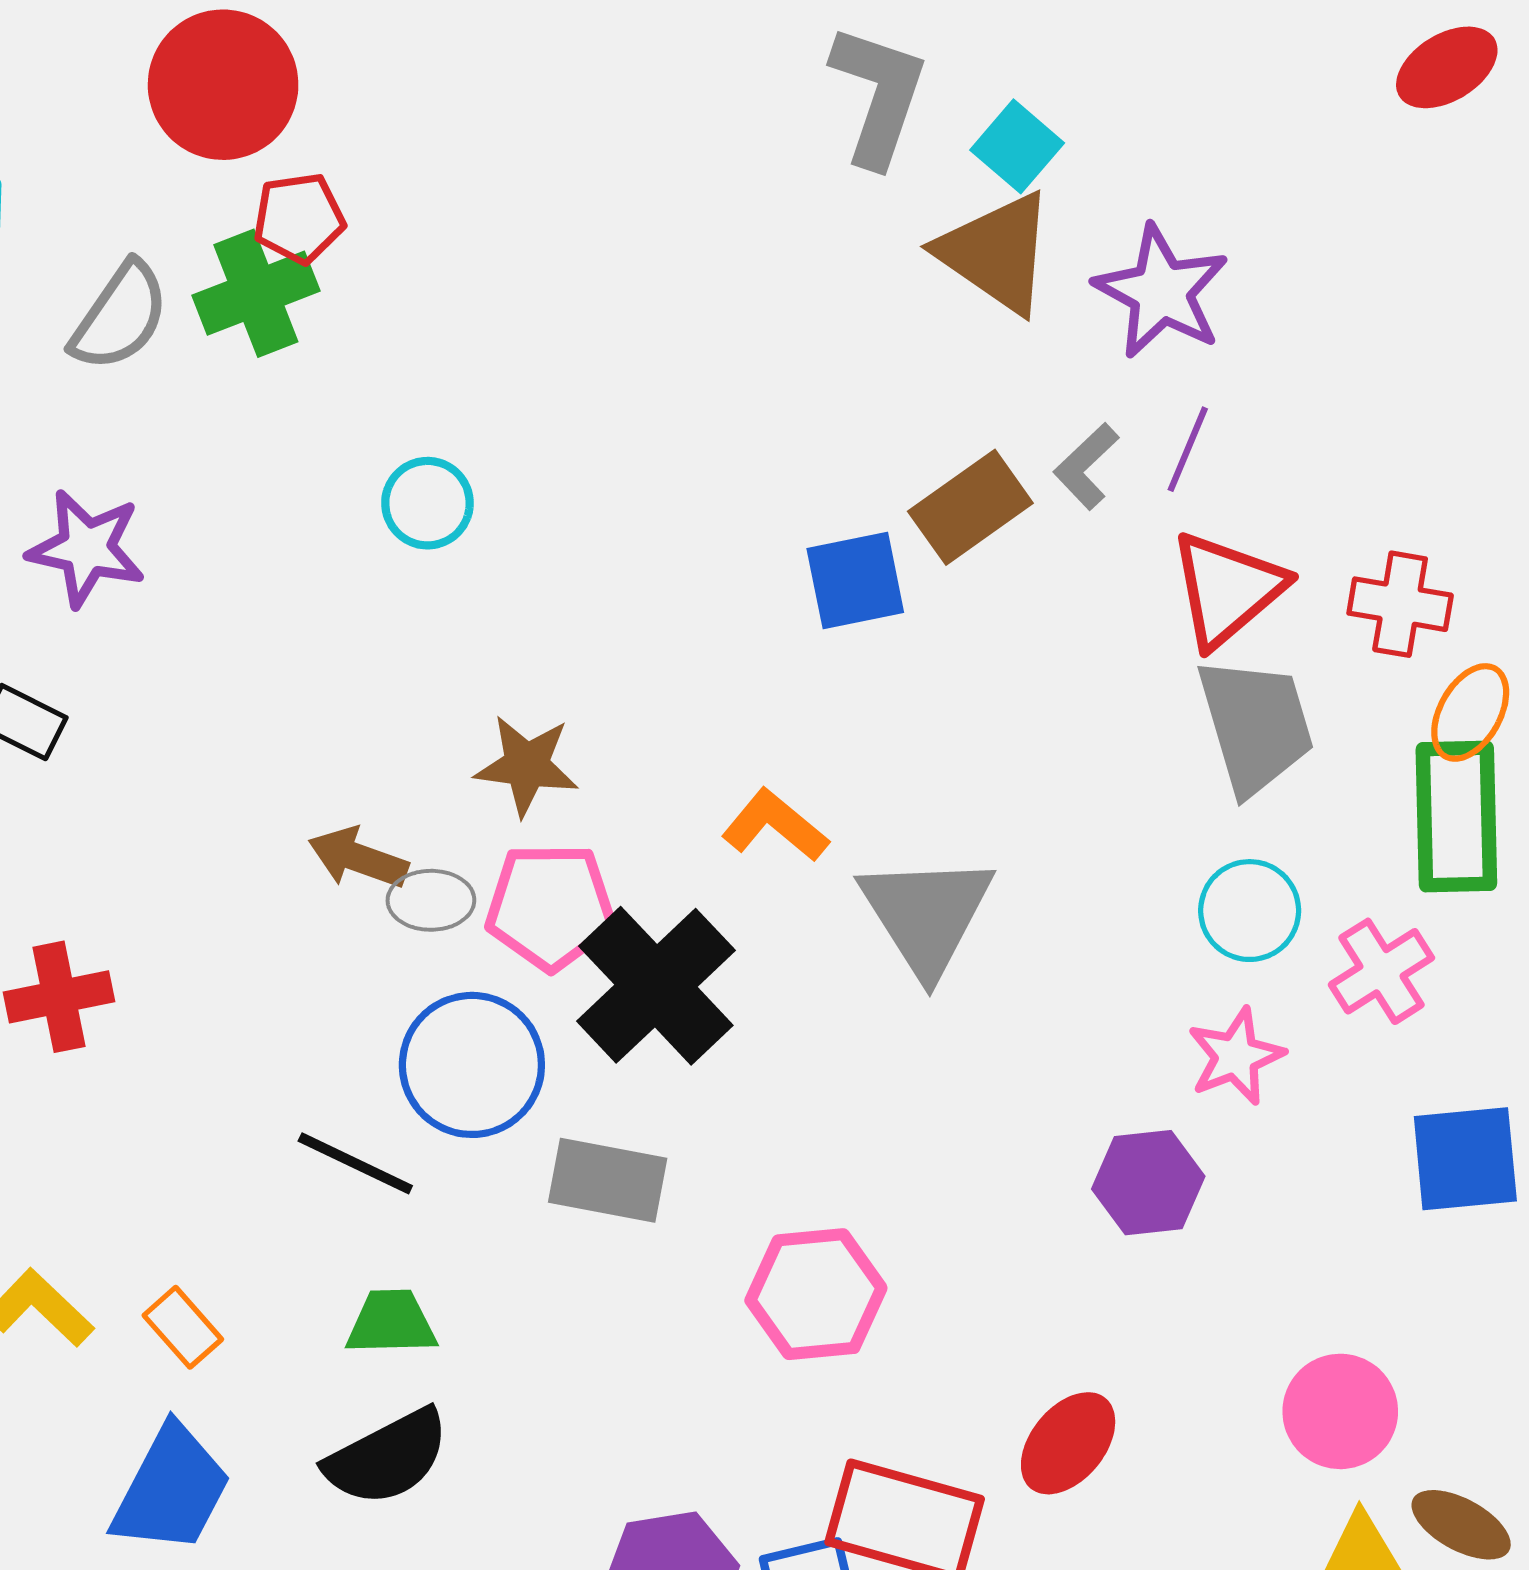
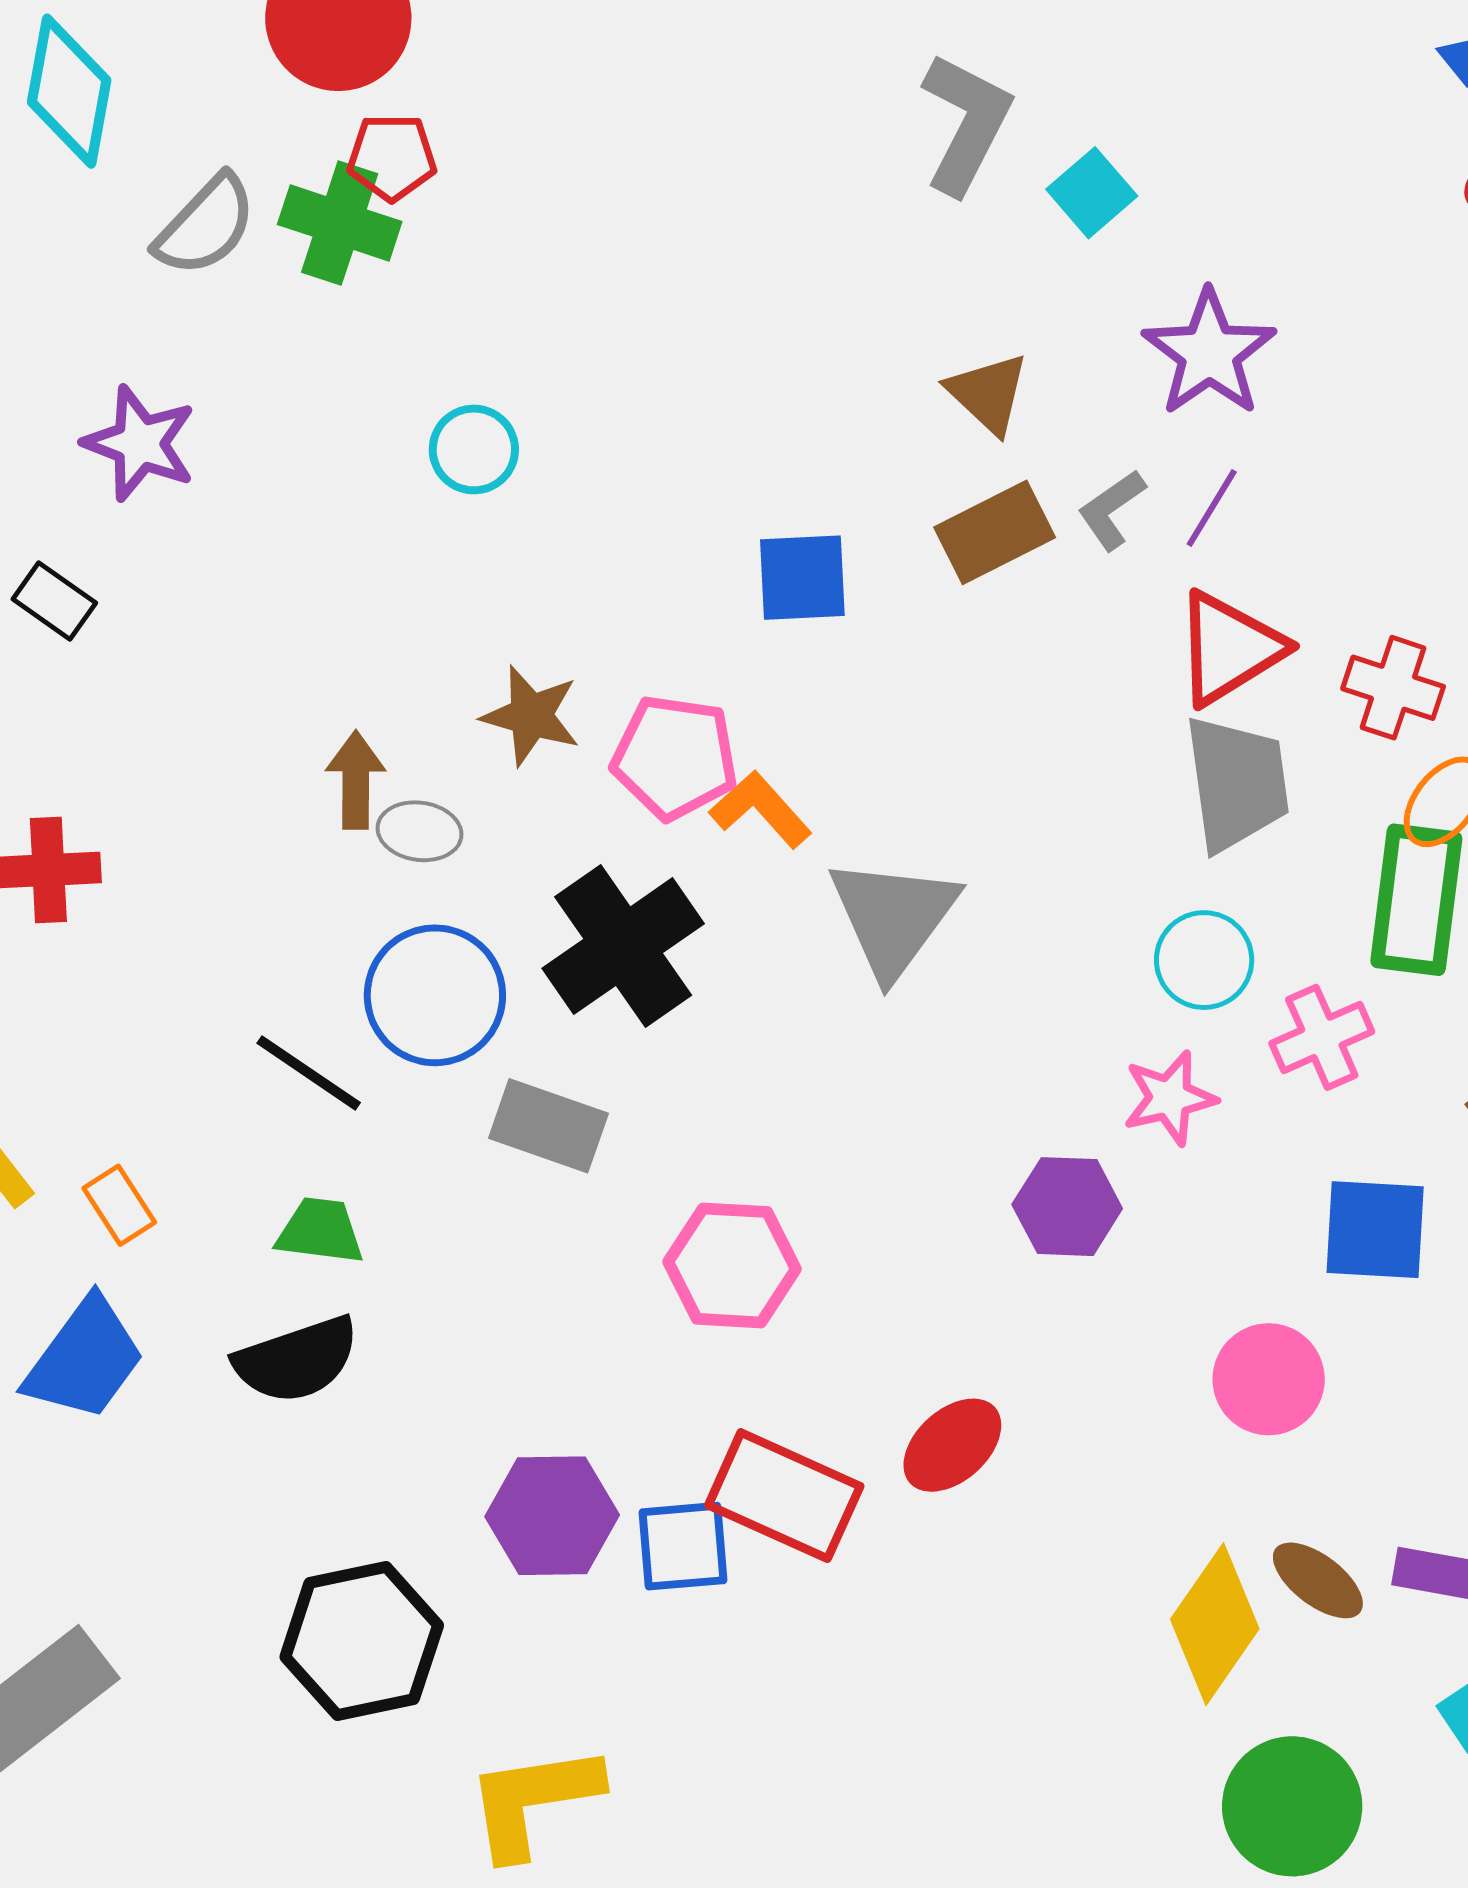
brown triangle: (996, 253) -> (988, 393), moved, size x0.7
green cross: (256, 293) -> (340, 223), turned 31
blue square: (855, 581) -> (802, 578), moved
brown arrow: (358, 858) -> (356, 780), turned 62
pink pentagon: (551, 907) -> (675, 757), moved
pink circle: (1340, 1411) -> (1269, 1379), moved

